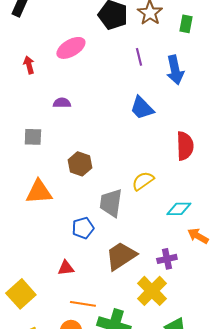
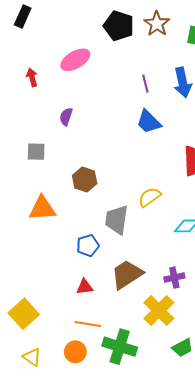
purple line: (139, 57) -> (145, 84), moved
purple semicircle: (62, 103) -> (66, 117), turned -72
red triangle: (66, 268) -> (85, 287), moved

